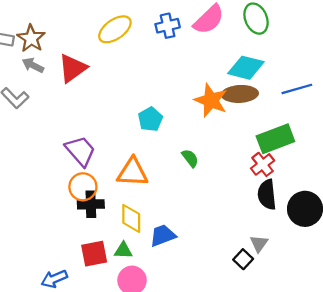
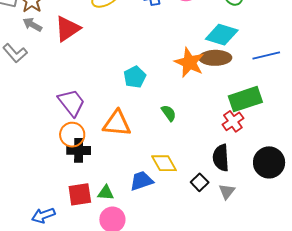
black semicircle: (267, 195) -> (221, 158), moved
yellow diamond: (131, 218) -> (164, 163), moved, turned -32
black square: (243, 259) -> (200, 182), moved

